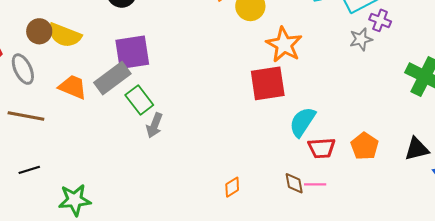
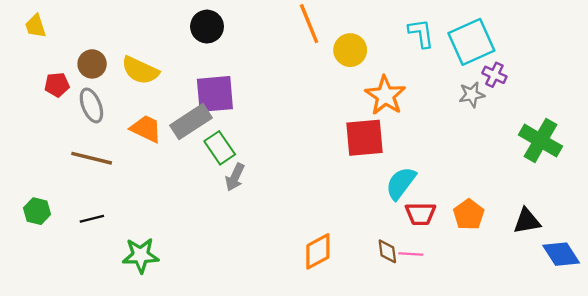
brown circle: (39, 31) -> (92, 64), moved
orange diamond: (232, 187) -> (318, 251), size x1.6

